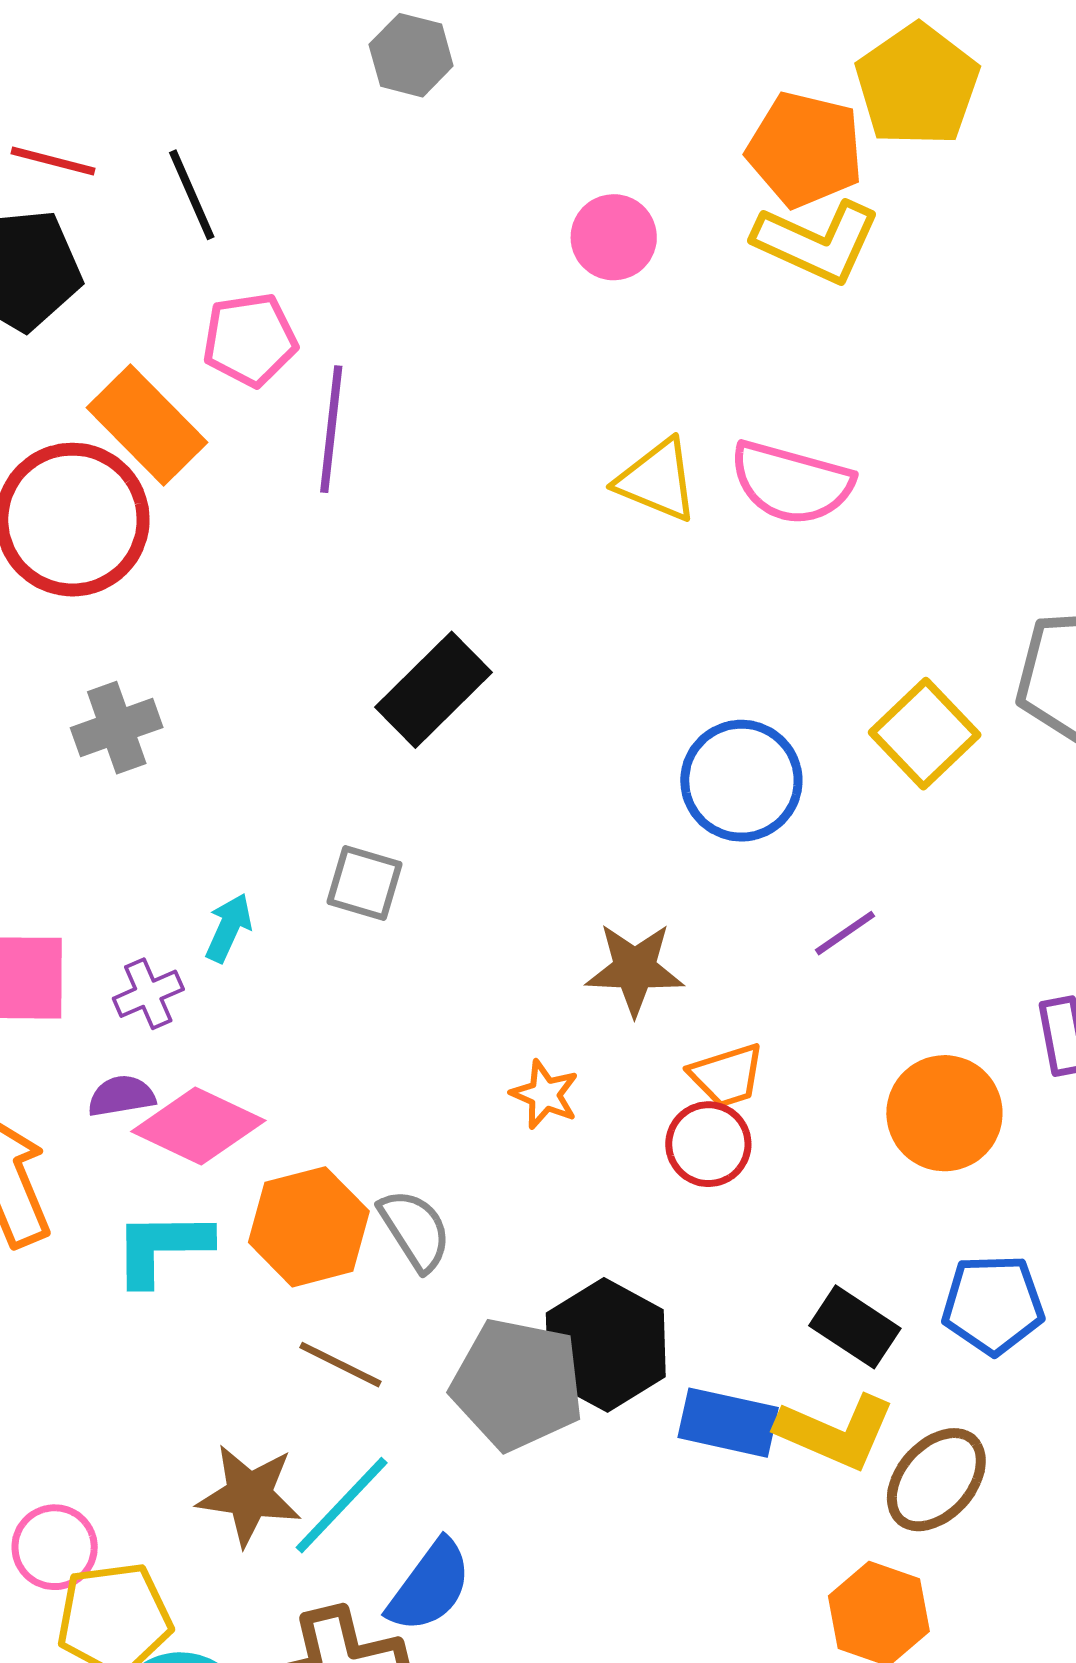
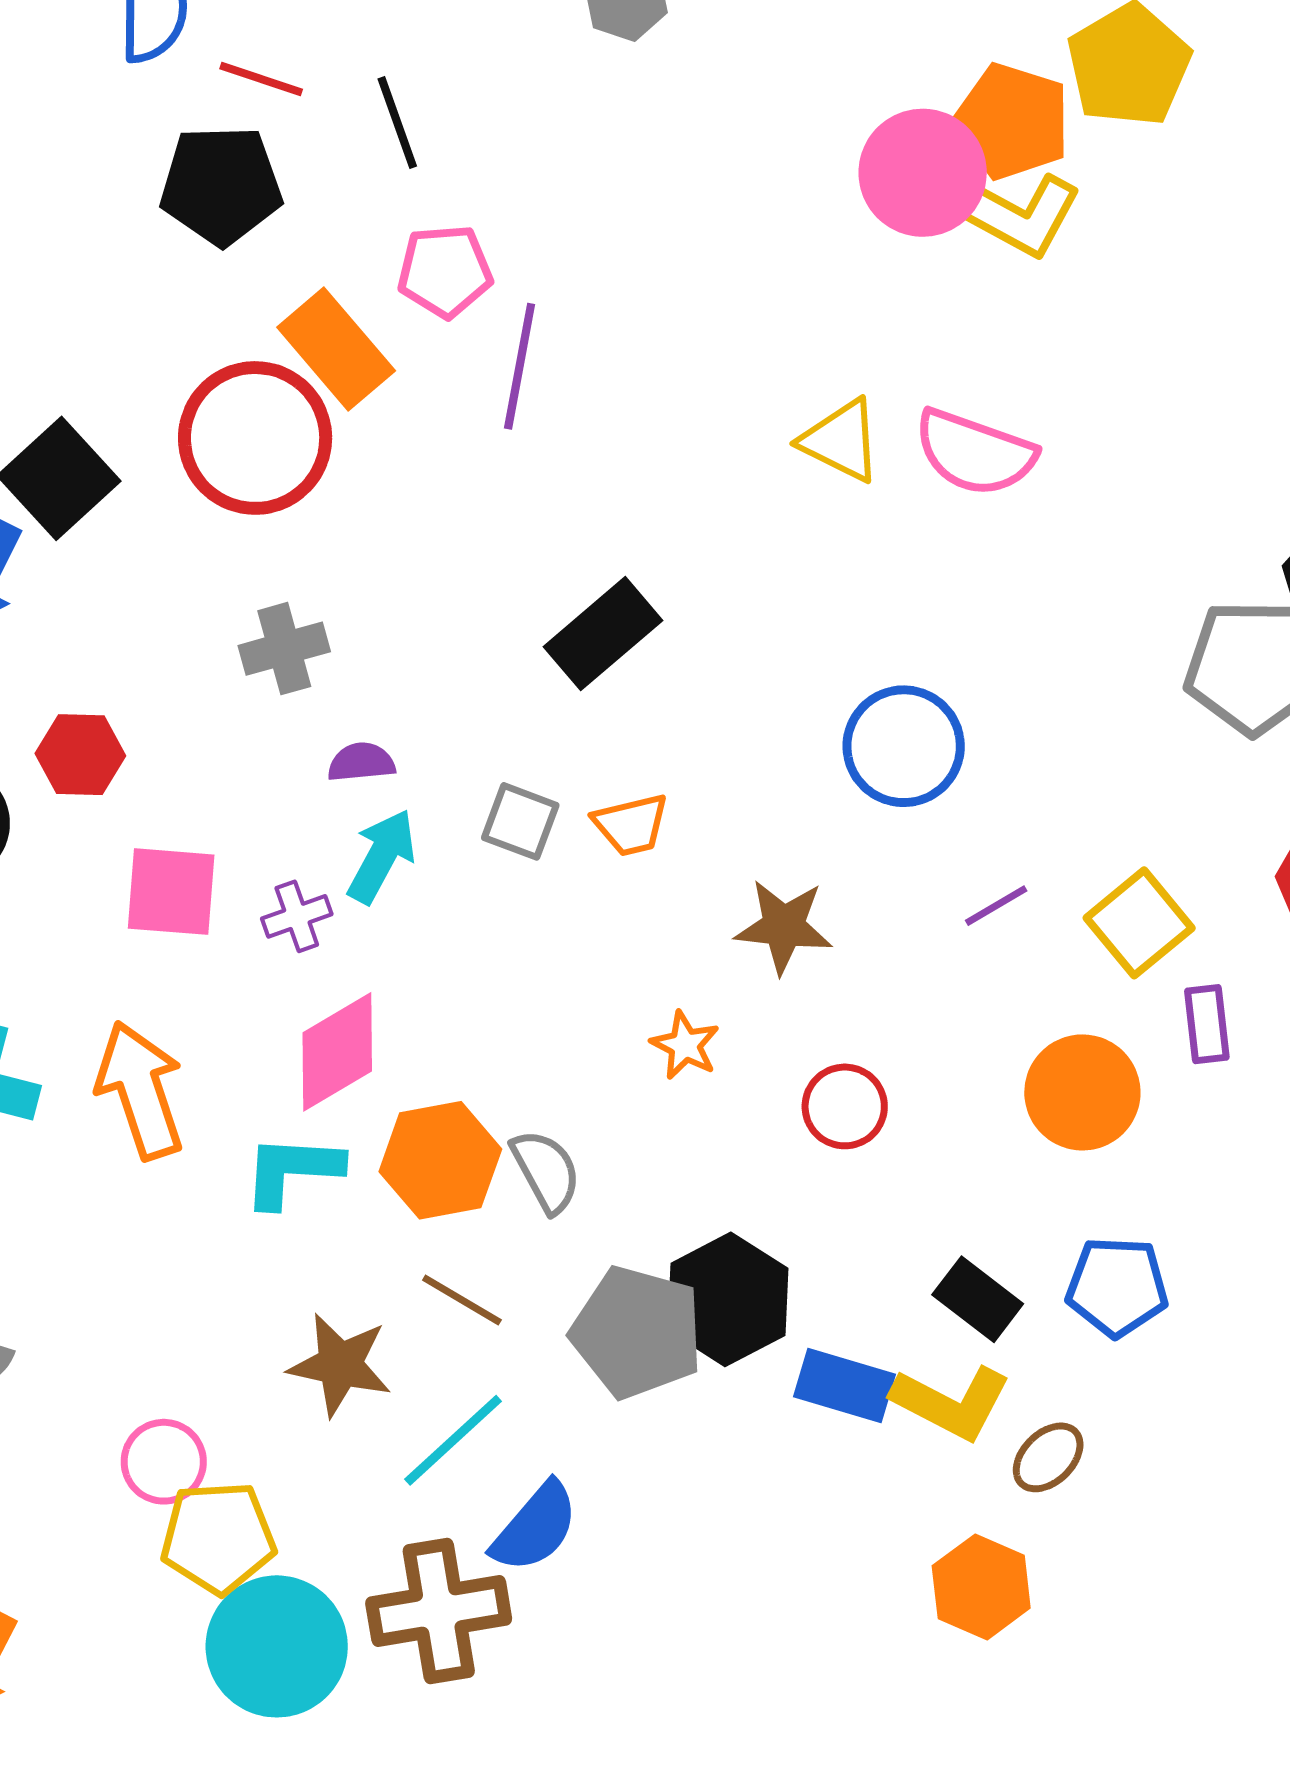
pink circle: (614, 237) -> (923, 173), moved, size x1.5
yellow square: (925, 734) -> (1139, 923), moved
cyan arrow: (229, 928) -> (382, 856), size x1.4
orange trapezoid: (727, 1075) -> (631, 825), moved
purple semicircle: (121, 1096) -> (361, 762), moved
pink diamond: (198, 1126) -> (337, 1052), turned -60
brown ellipse: (936, 1480) -> (1048, 1457), size x0.7
brown star: (249, 1495) -> (340, 1365), moved

